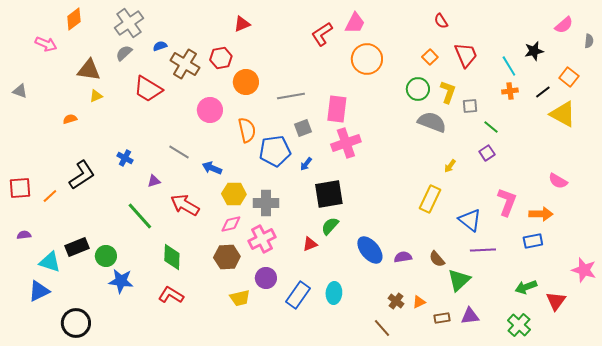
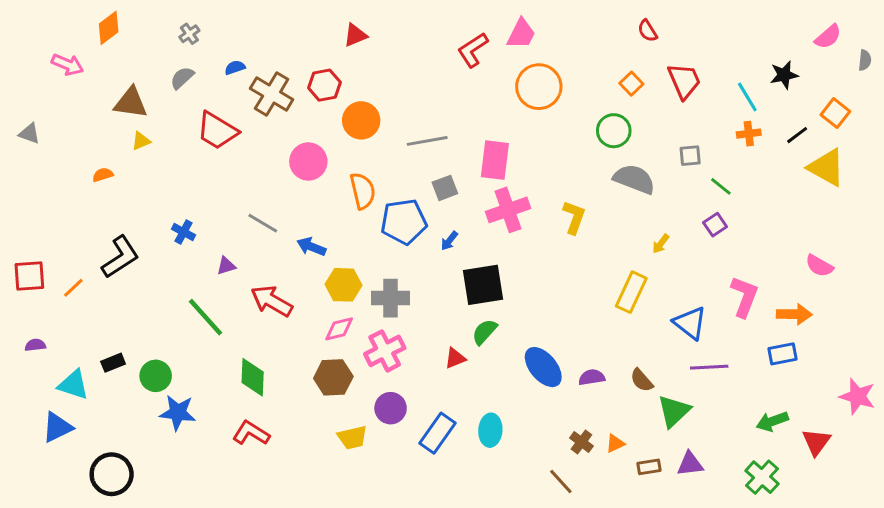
gray cross: (129, 23) -> (189, 34), size x0.5
yellow L-shape: (448, 92) -> (574, 217), moved
black rectangle: (77, 247) -> (113, 363), size x0.7

